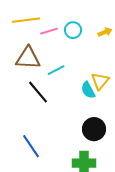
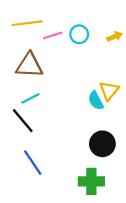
cyan line: (56, 70) -> (31, 98), moved
black line: (38, 92) -> (23, 121), moved

